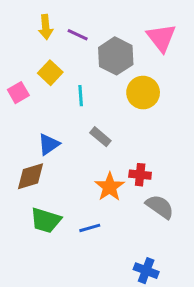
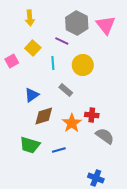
purple line: (78, 35) -> (62, 41), moved
gray hexagon: (116, 56) -> (77, 23), moved
yellow circle: (143, 93) -> (83, 65), moved
brown diamond: (30, 176) -> (44, 116), moved

